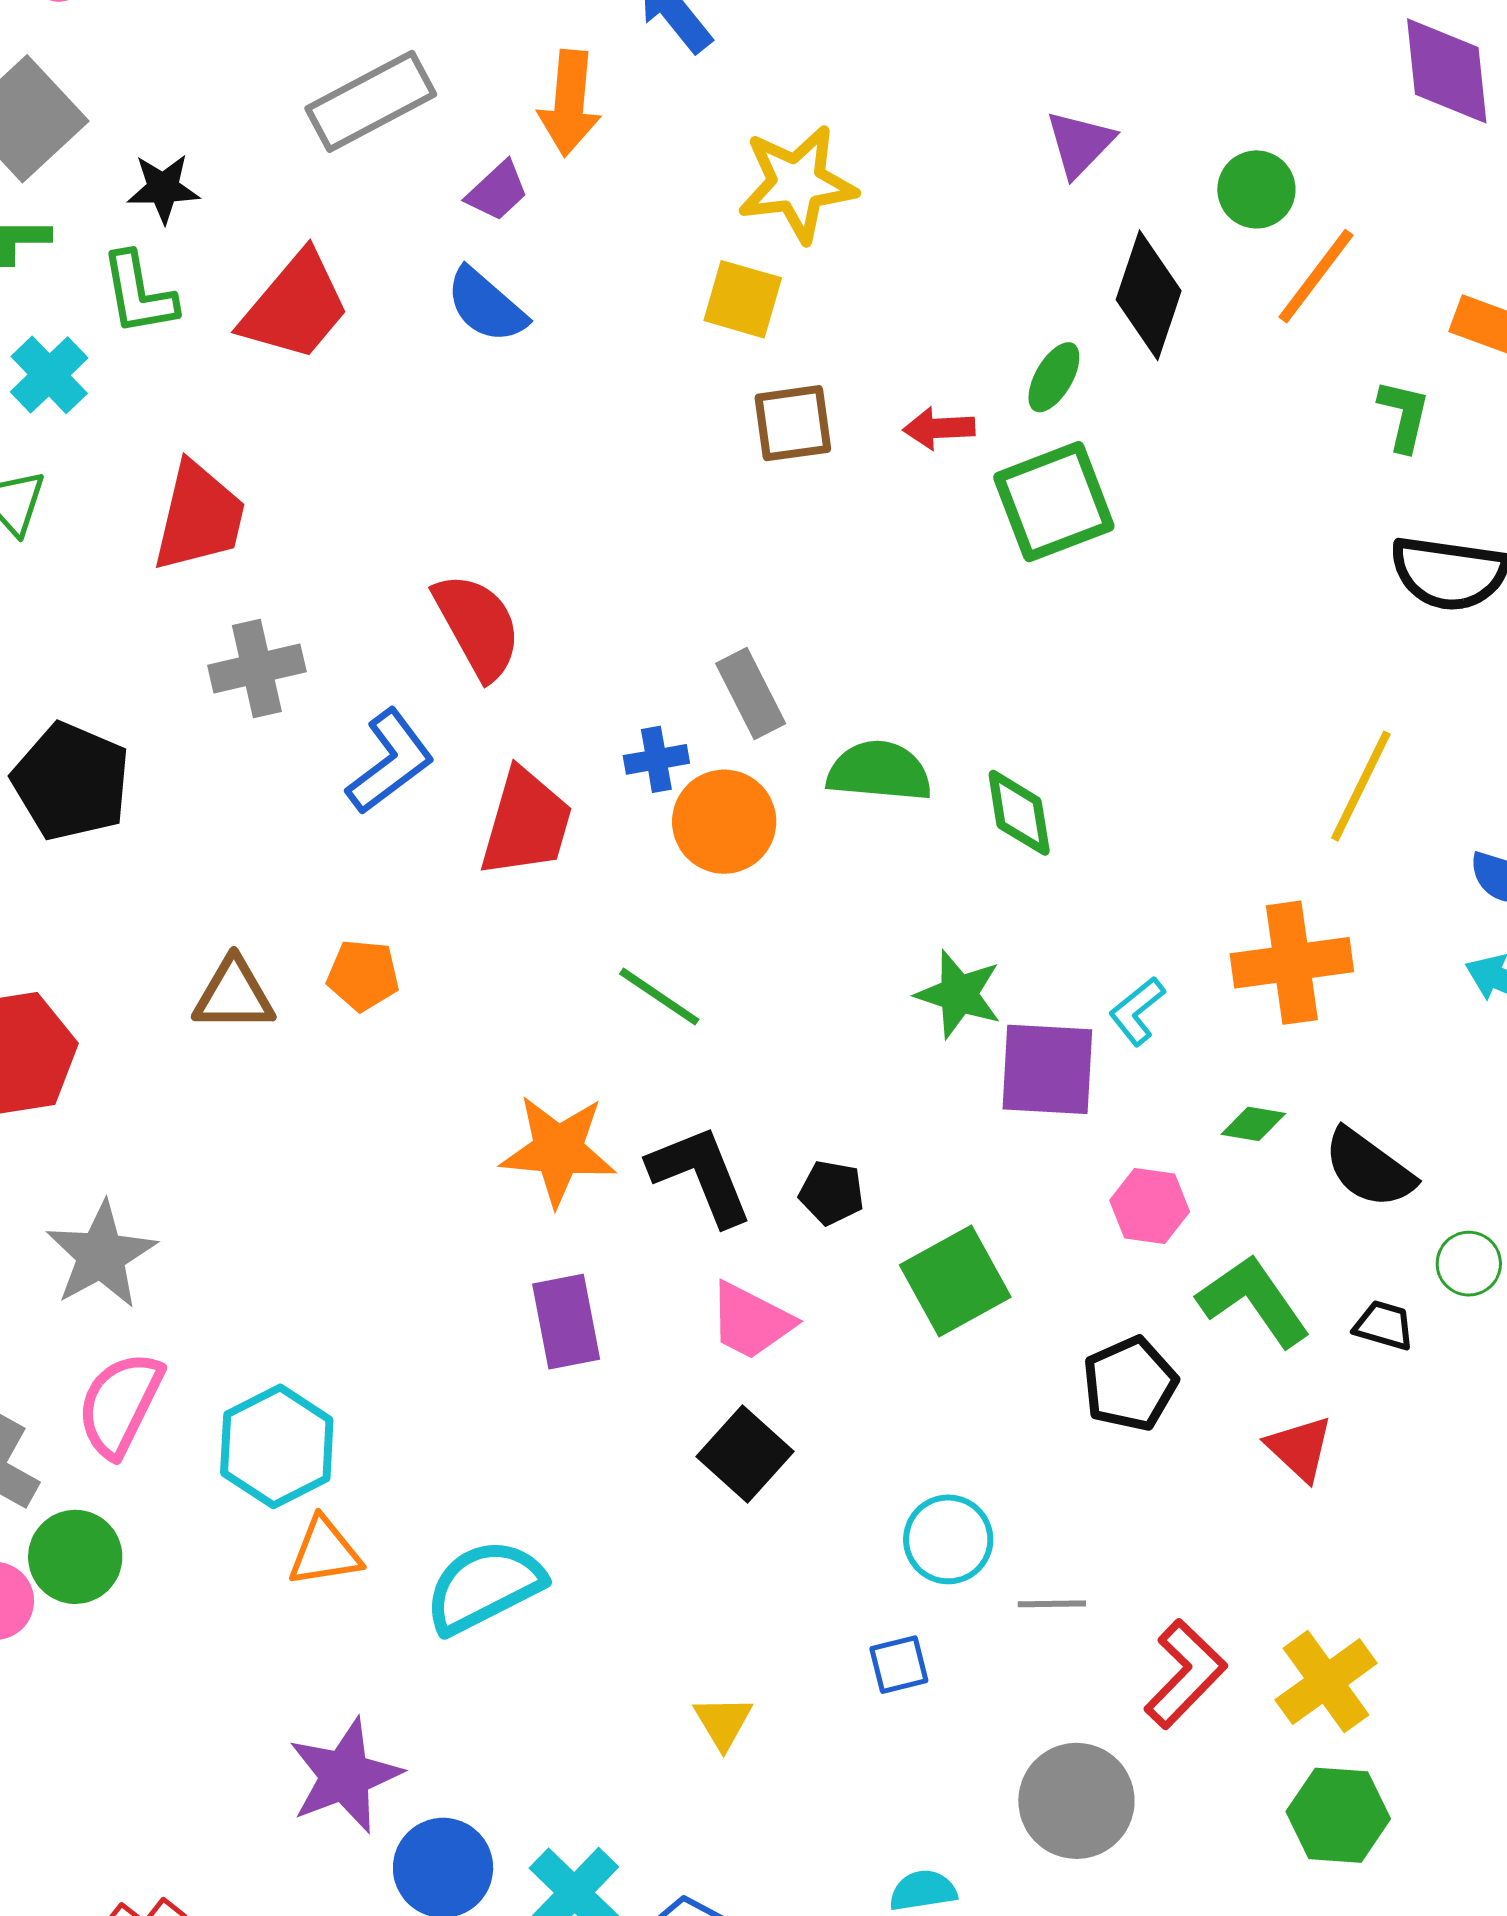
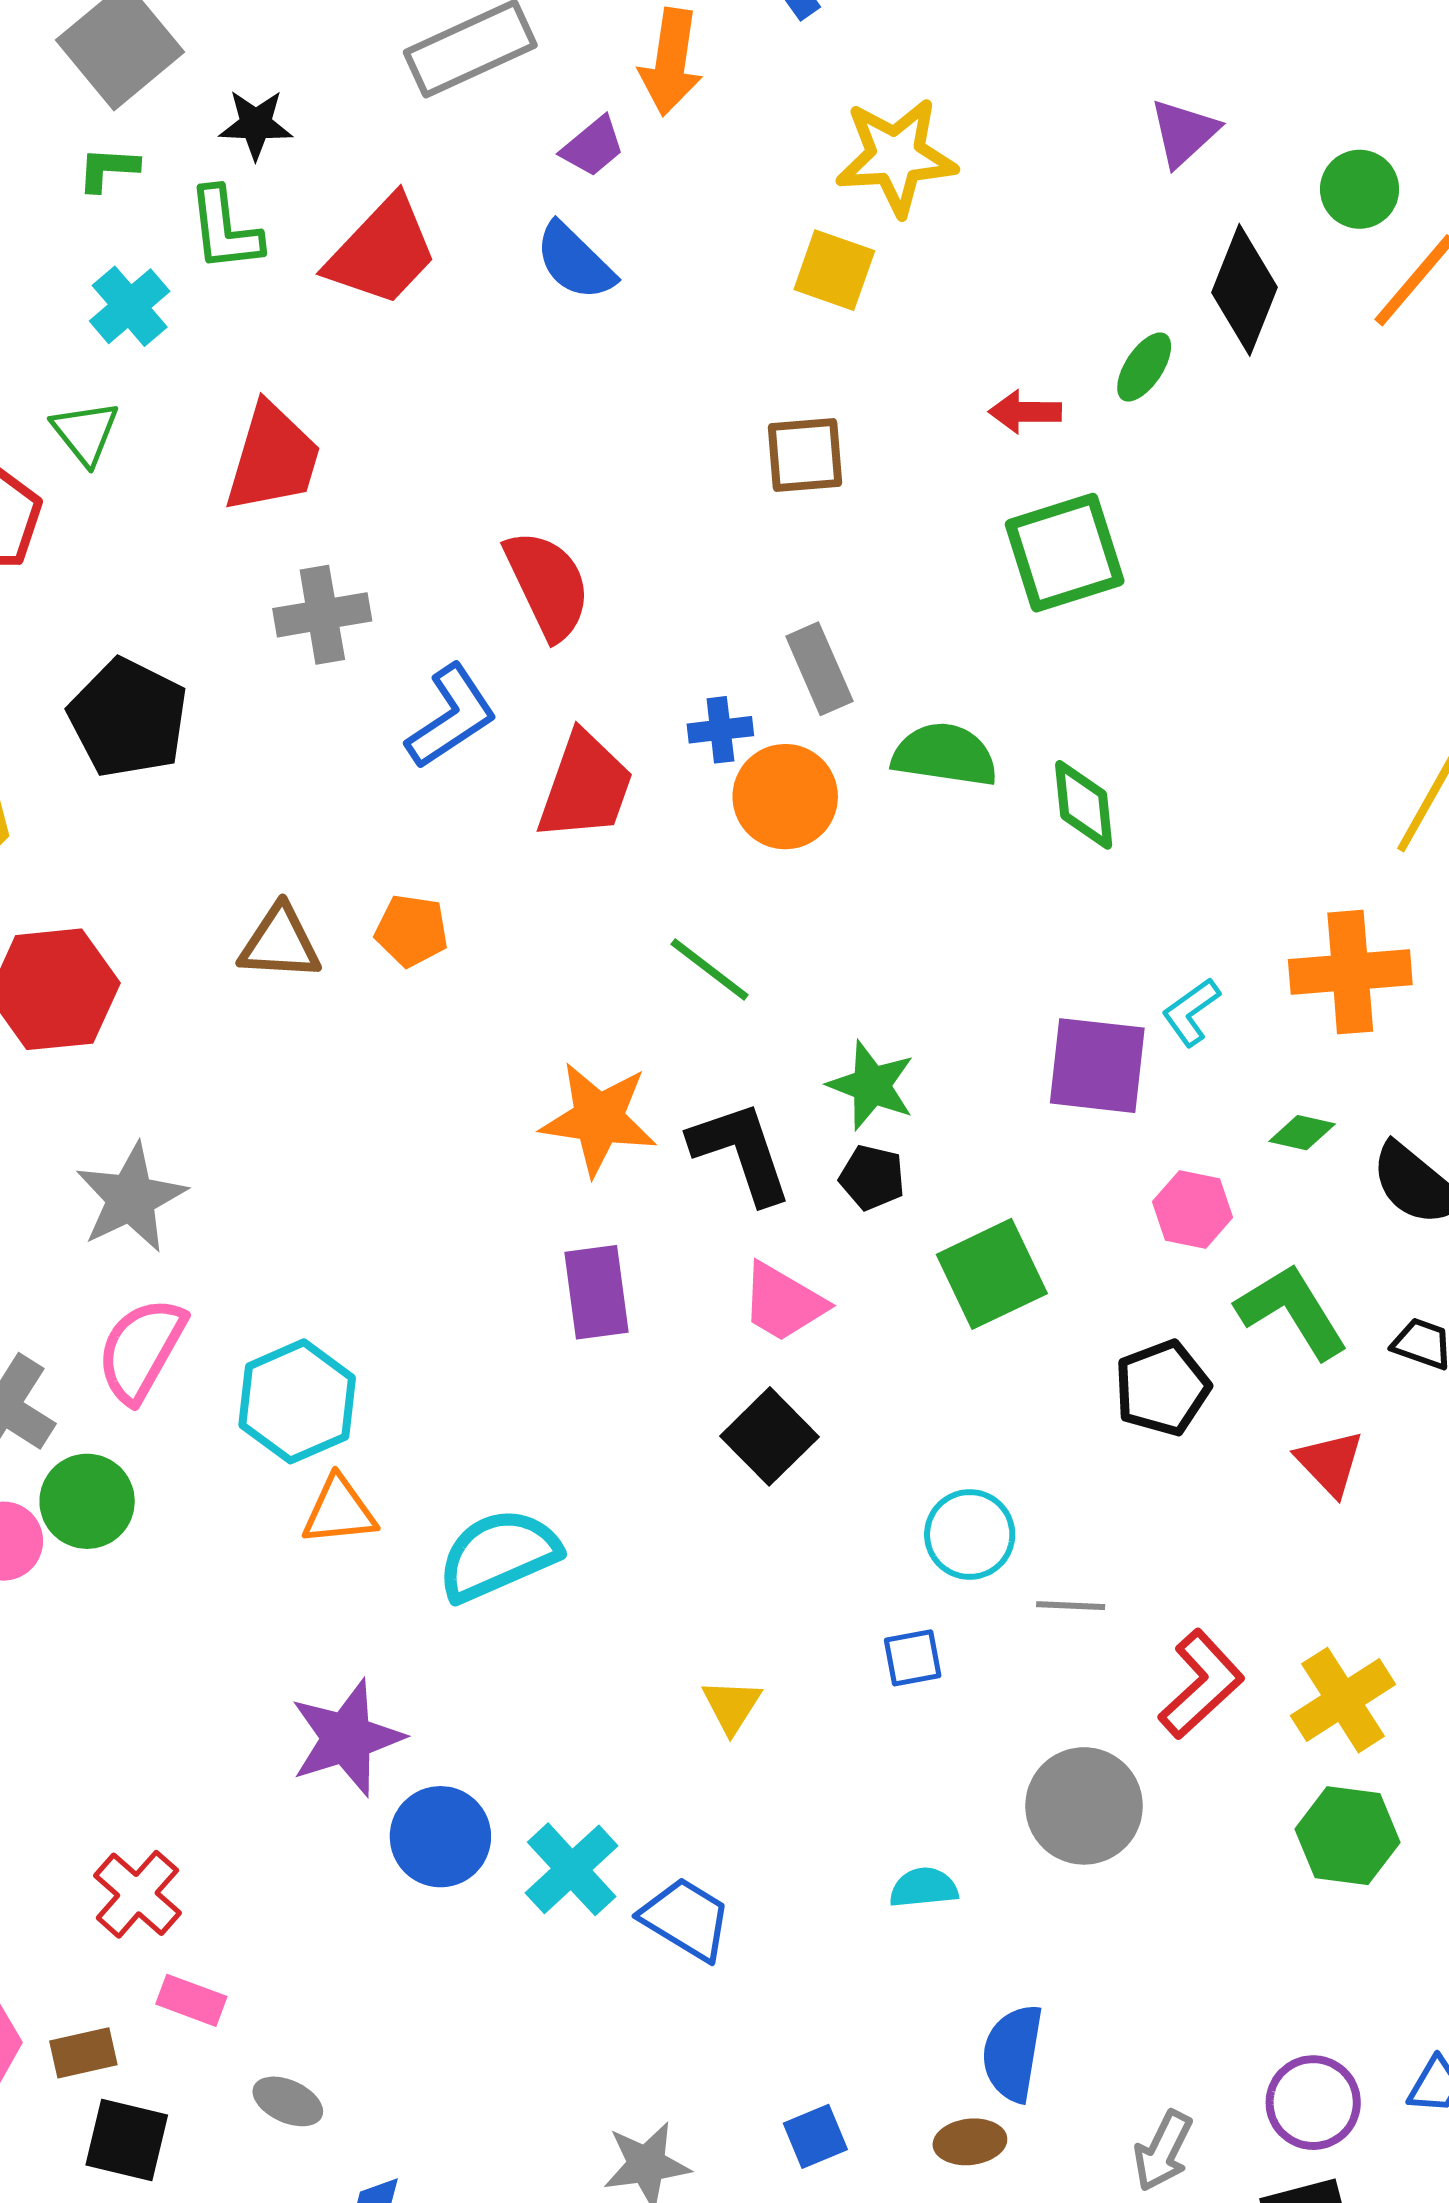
brown square: (793, 423) -> (805, 455), moved
green square: (1054, 502) -> (1065, 553), moved
green star: (959, 994) -> (871, 1085), moved

